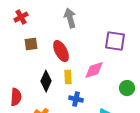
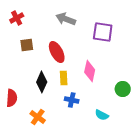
gray arrow: (70, 18) -> (66, 19), turned -54
purple square: (115, 41) -> (103, 32), moved
pink diamond: (94, 70) -> (90, 71), turned -60

